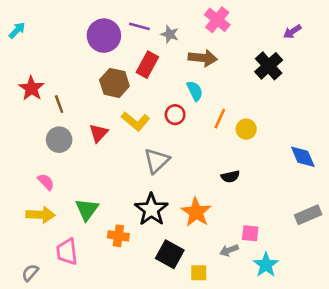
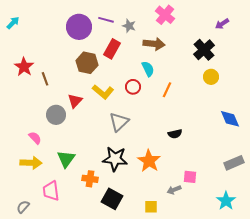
yellow circle: (246, 129) -> (211, 77), moved
gray circle: (59, 140) -> (56, 115), moved
black star: (151, 209) -> (115, 159), turned -30
black square: (170, 254) -> (112, 199), moved
cyan star: (266, 265) -> (226, 201), moved

